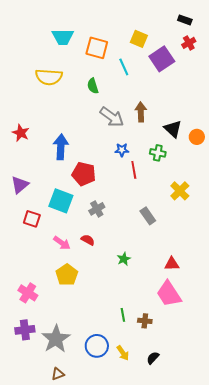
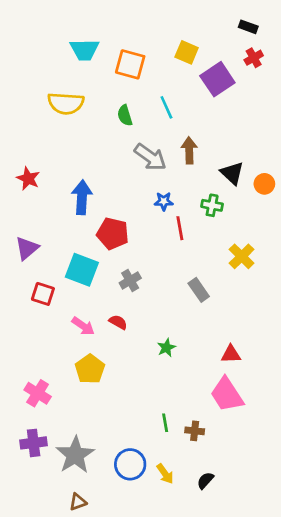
cyan line: (124, 67) -> (166, 107), moved

